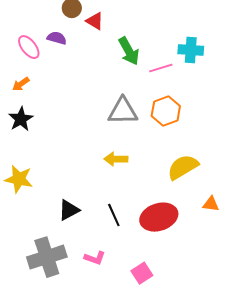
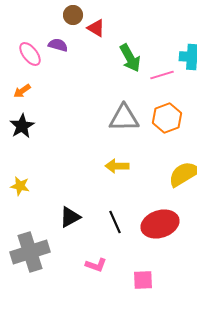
yellow star: (19, 179) -> (20, 186), size x0.7
gray cross: (47, 257) -> (30, 252), moved
pink square: (142, 273) -> (143, 280), turned 30

